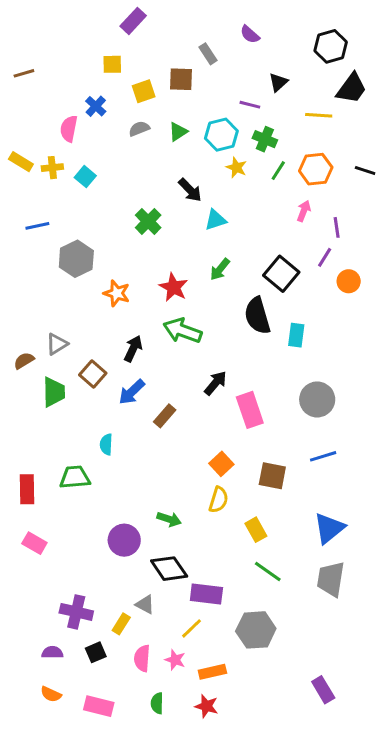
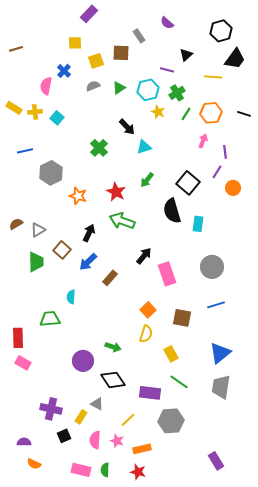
green cross: (265, 139) -> (177, 93), turned 35
brown semicircle: (24, 361) -> (16, 224), moved
red rectangle: (27, 489) -> (18, 338), moved
purple rectangle: (206, 594) -> (150, 393), moved
purple semicircle: (52, 652) -> (24, 442), moved
pink rectangle: (99, 706) -> (81, 470), moved

